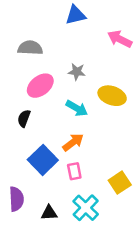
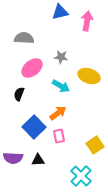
pink arrow: (120, 39) -> (87, 21), moved, turned 72
purple semicircle: (16, 199) -> (13, 158), turned 96
cyan cross: (86, 208) -> (81, 176), moved
black triangle: (49, 213) -> (38, 160), moved

